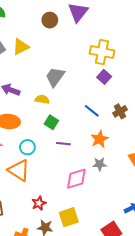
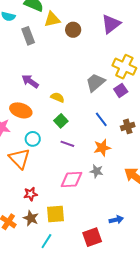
brown circle: (50, 20) -> (73, 30), moved
yellow triangle: (21, 47) -> (52, 19), moved
gray trapezoid: (55, 77) -> (95, 83), moved

